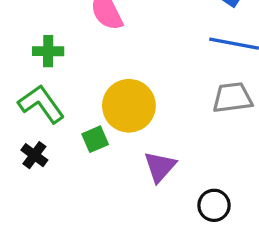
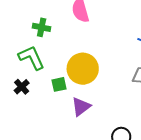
purple triangle: (160, 167) -> (81, 107), moved

